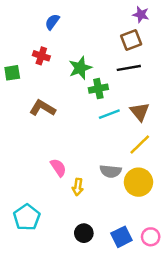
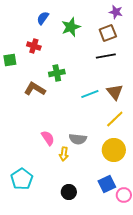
green star: (80, 68) -> (71, 27), moved
green cross: (98, 89) -> (57, 73), moved
gray semicircle: (111, 171) -> (78, 139), moved
blue square: (121, 237) -> (107, 184), moved

